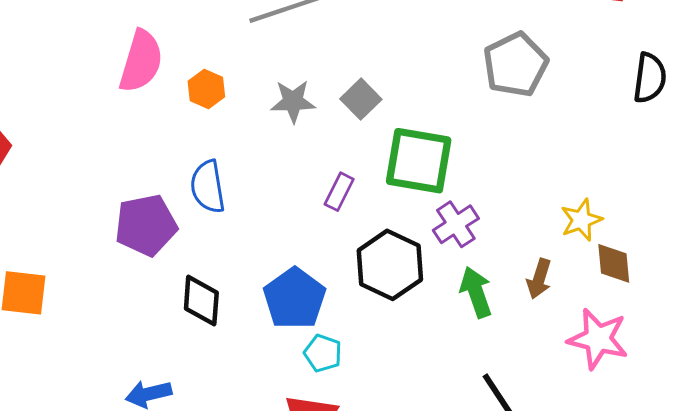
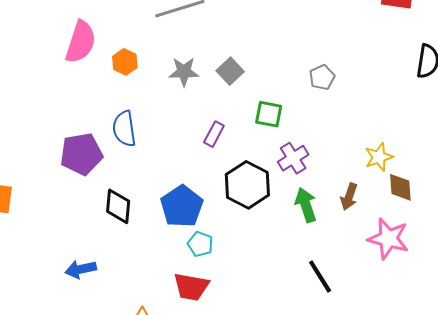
gray pentagon: (515, 65) -> (322, 77), moved, size x0.6
green square: (419, 161) -> (269, 114), size x0.6

